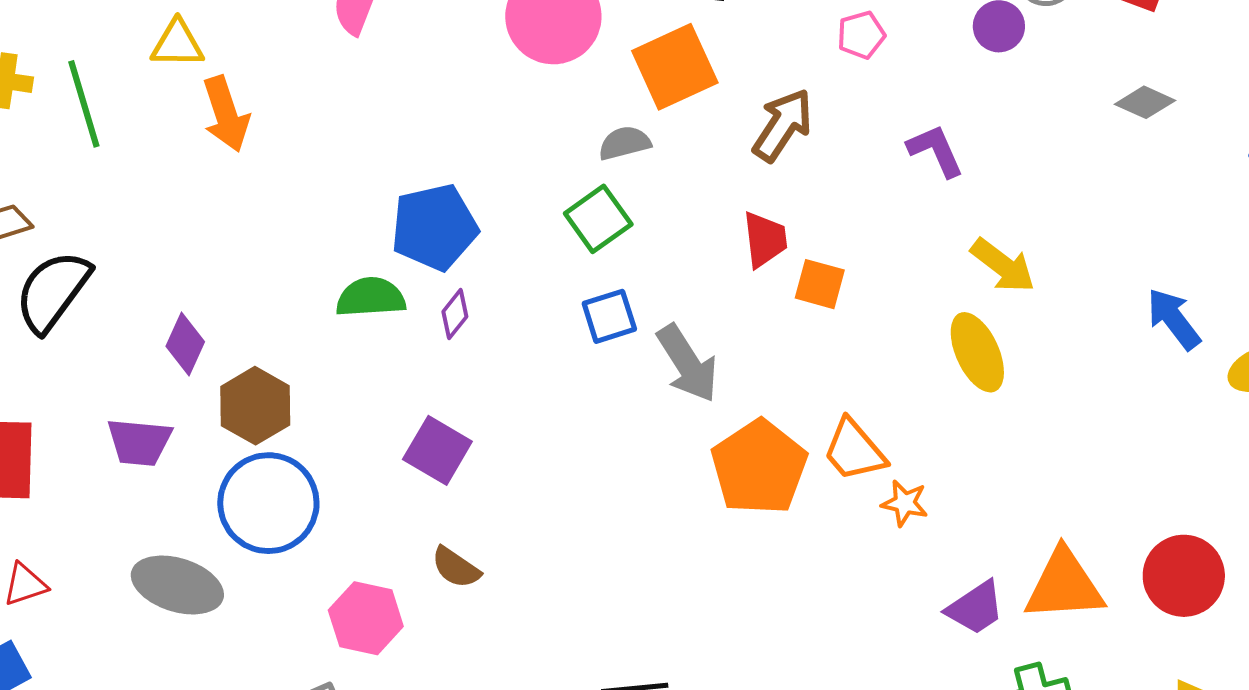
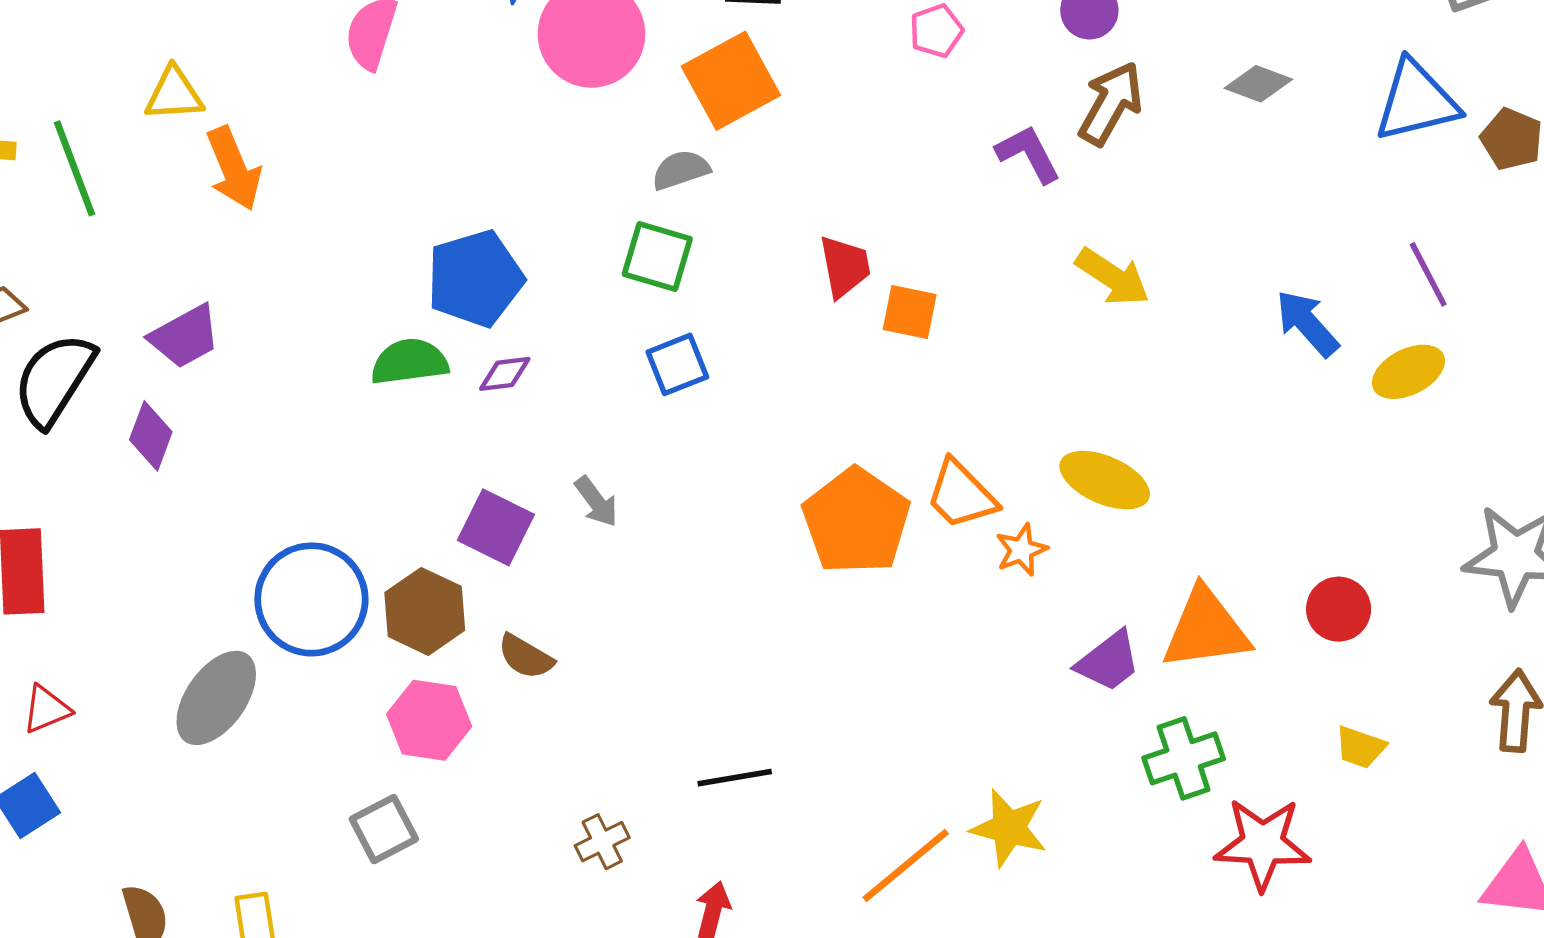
brown arrow: (783, 125) -> (1111, 103), moved
green square: (598, 219) -> (657, 256), turned -34
purple diamond: (455, 314) -> (505, 374), turned 48
purple diamond: (185, 344) -> (151, 436), moved
yellow ellipse: (977, 352) -> (1105, 480), moved, turned -38
gray arrow: (687, 364) -> (596, 502), moved, size x0.6
brown hexagon: (255, 406) -> (425, 611), moved
purple trapezoid: (139, 442) -> (185, 336), moved, turned -30
orange star: (905, 503) -> (1021, 550), turned -30
red circle: (1184, 576) -> (1339, 609), size x0.7
gray ellipse: (177, 585) -> (216, 698), turned -68

